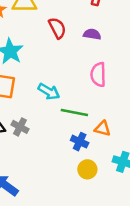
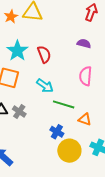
red semicircle: (57, 28) -> (44, 54), moved
blue cross: (80, 142) -> (57, 132), moved
yellow circle: (87, 169) -> (69, 151), size x1.5

